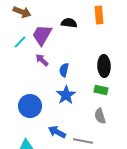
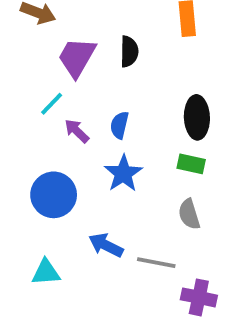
black semicircle: (69, 23) -> (129, 52), moved, turned 84
cyan line: (20, 42) -> (52, 104), moved
purple arrow: (42, 60) -> (77, 131), moved

